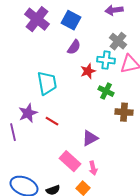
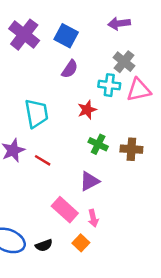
red star: (88, 71) -> (87, 110), moved
green cross: (106, 91) -> (98, 144), moved

